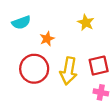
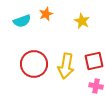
orange star: (47, 39) -> (46, 14), moved

